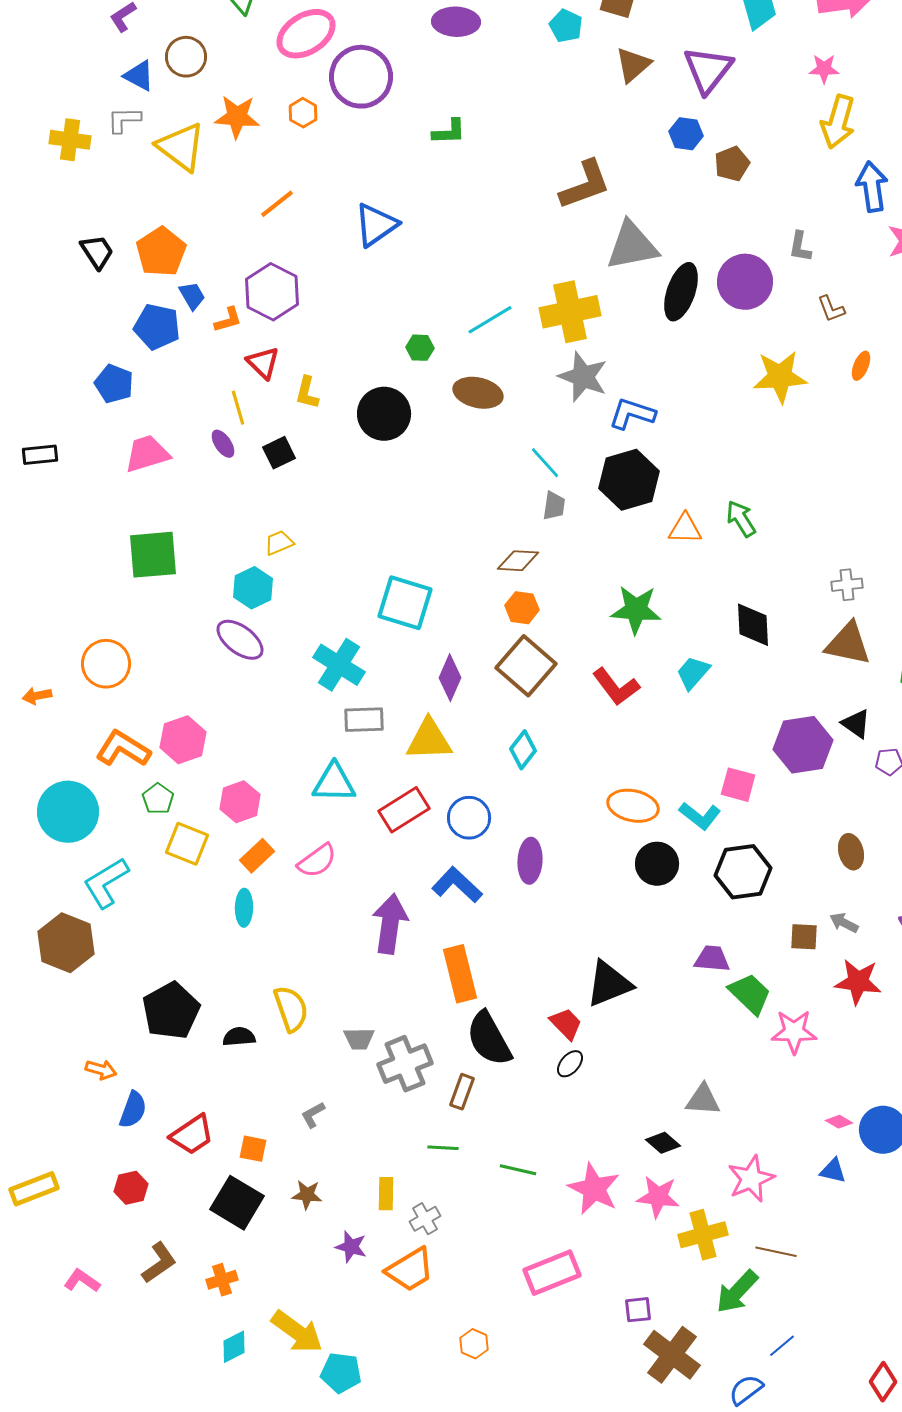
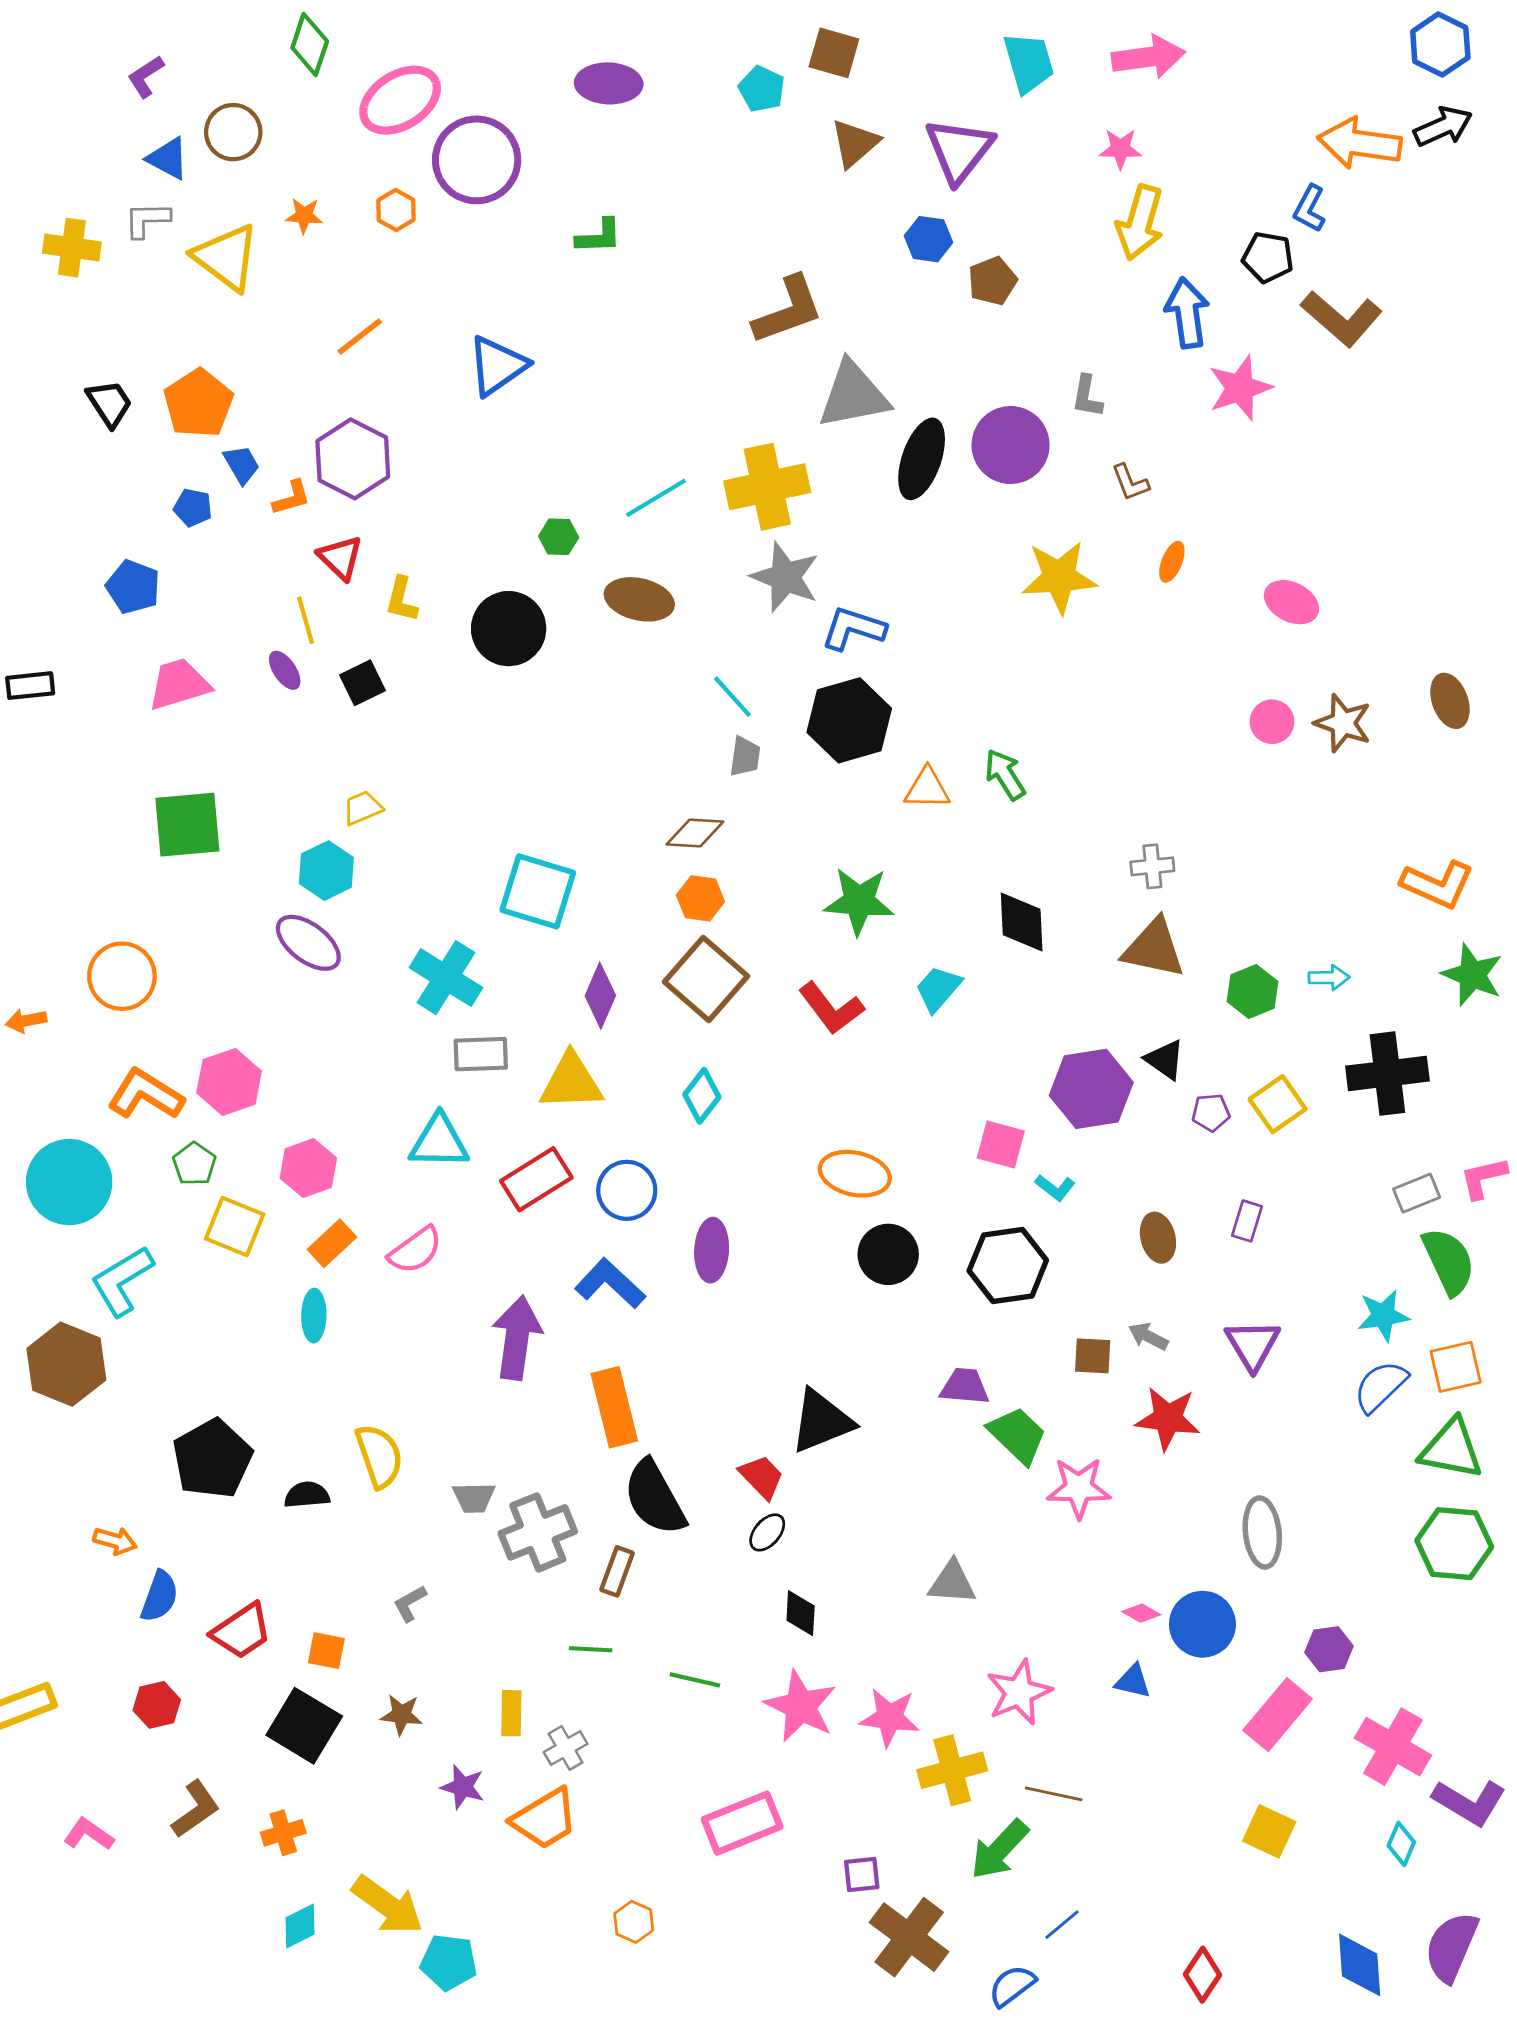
orange star: (237, 117) -> (304, 216), size x0.6
blue pentagon: (157, 327) -> (193, 508), size x0.6
cyan L-shape: (700, 816) -> (1055, 1188), moved, size x0.7
black diamond: (663, 1143) -> (801, 1613), moved, turned 52

